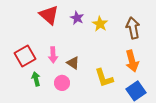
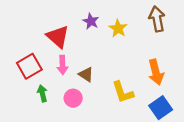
red triangle: (49, 15) -> (58, 37), moved
brown arrow: (133, 28) -> (157, 19), moved

